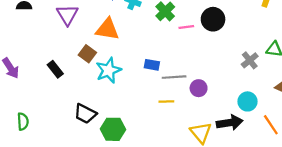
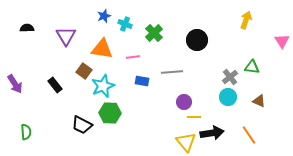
pink line: (186, 27) -> (133, 57), moved
gray line: (174, 77) -> (172, 72), moved
yellow line: (166, 101) -> (194, 117), moved
cyan circle: (247, 101) -> (228, 97), moved
green hexagon: (113, 129) -> (110, 113), moved

